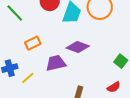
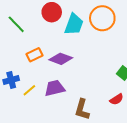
purple diamond: (78, 47) -> (61, 59), moved
purple trapezoid: (56, 63) -> (55, 88), moved

